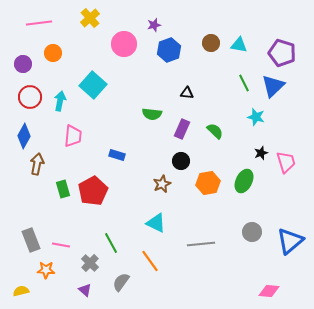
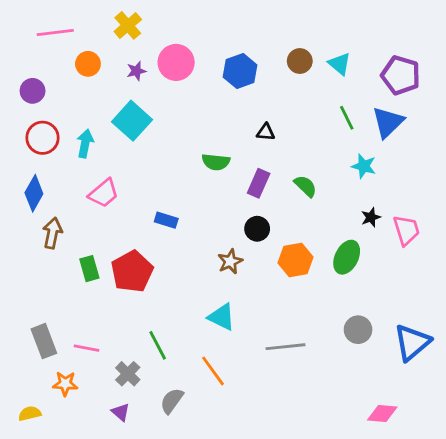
purple star: (154, 25) -> (136, 71), moved
cyan triangle: (239, 45) -> (340, 64), turned 30
orange circle: (53, 53) -> (88, 64), moved
pink trapezoid: (73, 136) -> (104, 193), turned 45

